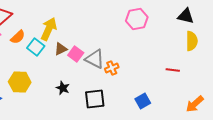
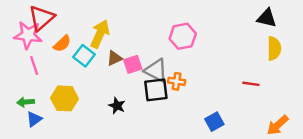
pink hexagon: (137, 19) -> (183, 36), moved
pink square: (76, 54) -> (133, 64), turned 35
orange cross: (112, 68) -> (177, 81), turned 32
black square: (95, 99) -> (156, 90), moved

